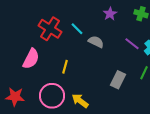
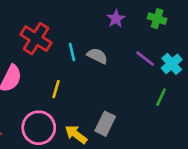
cyan line: (77, 29) -> (72, 52), moved, turned 32
gray rectangle: (118, 80) -> (105, 124), moved

